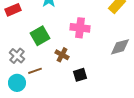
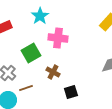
pink cross: (80, 28) -> (58, 38), moved

